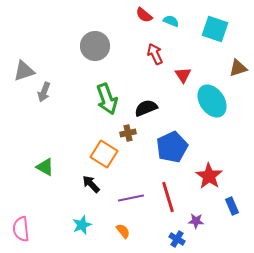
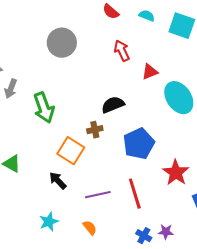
cyan semicircle: (171, 21) -> (147, 16), moved
red triangle: (183, 75) -> (150, 72), turned 42
green arrow: (107, 99) -> (44, 108), moved
purple star: (196, 221) -> (166, 232), moved

